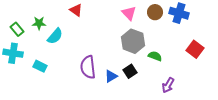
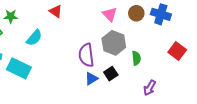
green star: (39, 23) -> (11, 16), moved
green semicircle: (155, 56) -> (136, 58), turned 64
cyan rectangle: (40, 66) -> (19, 68), size x1.6
purple semicircle: (88, 67) -> (86, 55), moved

